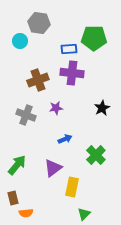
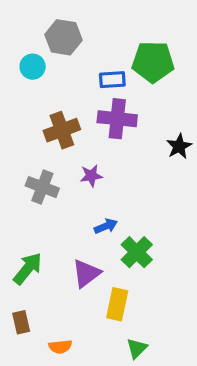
black star: (102, 108) -> (179, 146), moved
green cross: (96, 155) -> (137, 252), moved
orange semicircle: (26, 213) -> (60, 347), moved

